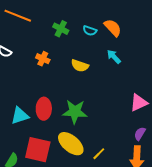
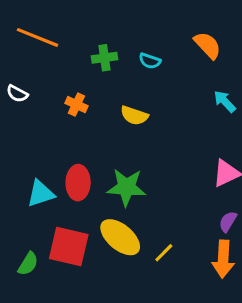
orange semicircle: (113, 28) -> (208, 45), moved
green cross: (61, 29) -> (105, 58), turned -35
cyan arrow: (114, 57) -> (225, 101), moved

